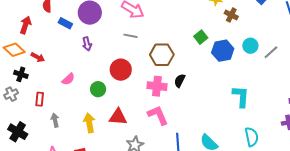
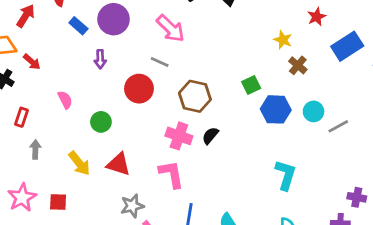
red circle: (121, 70) -> (139, 89), moved
pink semicircle: (68, 79) -> (65, 100), turned -88
yellow arrow: (89, 123) -> (79, 163), turned 138

